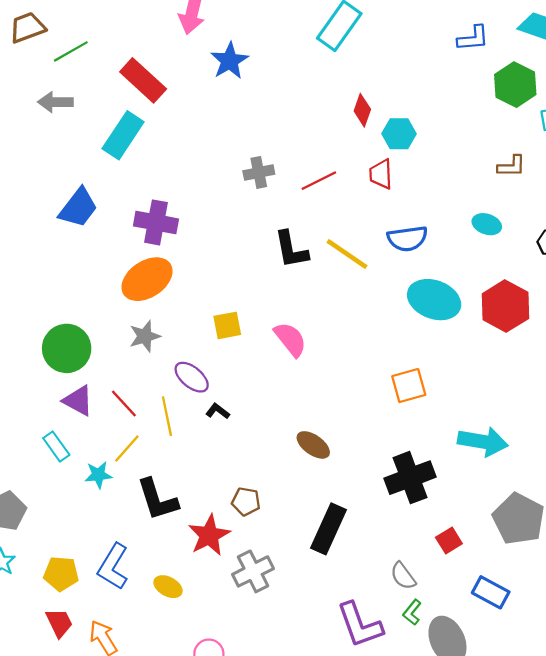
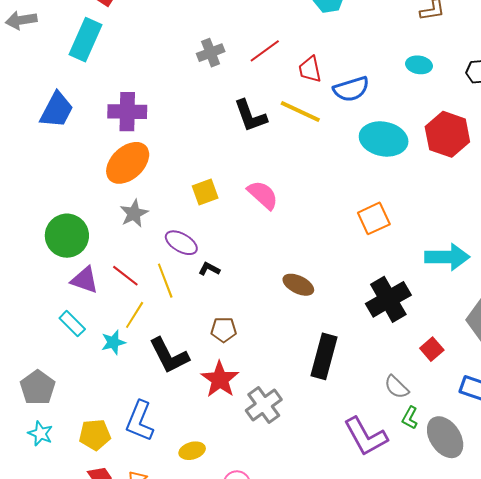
red trapezoid: (381, 174) -> (310, 69), moved
brown pentagon: (246, 502) -> (224, 330), moved
yellow ellipse: (168, 587) -> (192, 451), moved, turned -35

